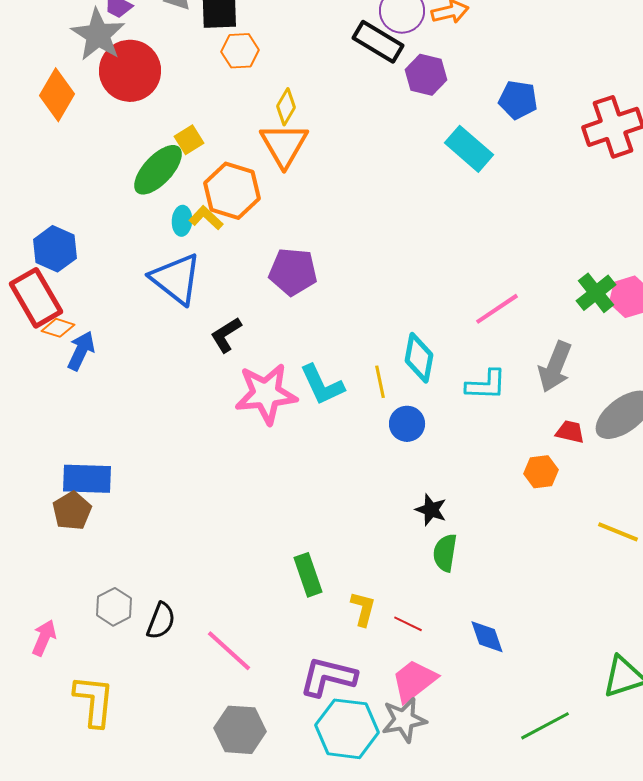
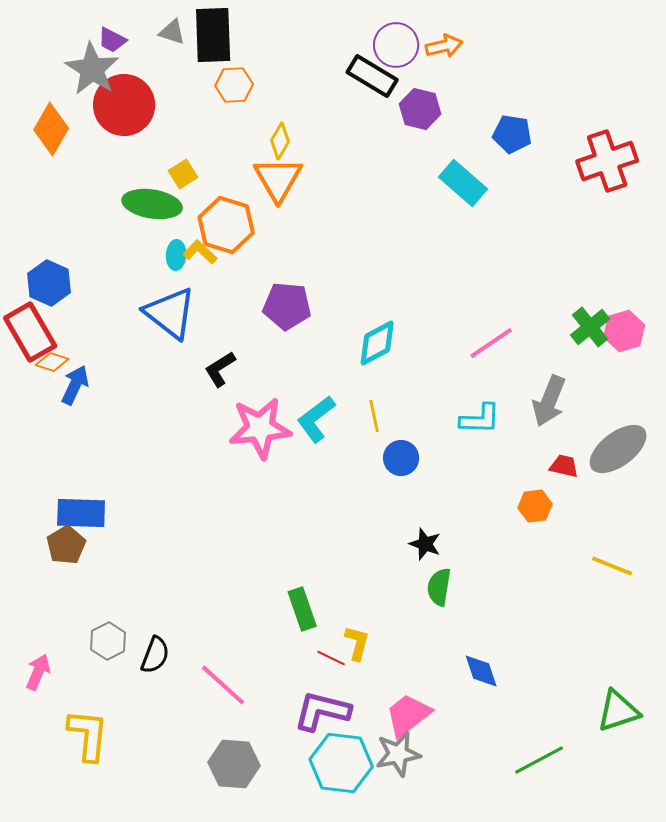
green ellipse: (158, 170) -> (152, 204), turned 56
cyan diamond: (419, 358) -> (377, 343), moved, turned 51
cyan L-shape: (322, 385) -> (316, 419), turned 78
red line: (408, 624) -> (331, 658), moved

